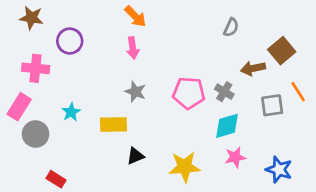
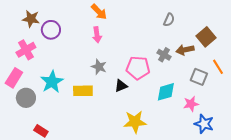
brown star: (31, 18) -> (31, 19), moved
pink cross: (36, 68) -> (26, 50), turned -36
gray cross: (224, 92) -> (164, 55), moved
gray square: (272, 105) -> (199, 77), turned 30
cyan star: (71, 112) -> (52, 82), size x1.6
black triangle: (135, 156) -> (121, 86), moved
pink star: (235, 157) -> (191, 104), moved

